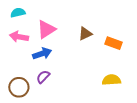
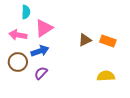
cyan semicircle: (18, 13) -> (26, 12), moved, turned 104
brown triangle: (85, 34) -> (85, 40), moved
brown circle: (19, 87) -> (18, 62), moved

